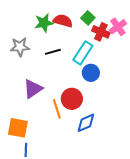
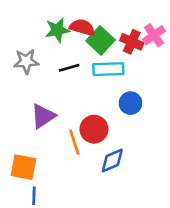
green square: (88, 18) -> (100, 40), moved, size x1.5
cyan rectangle: (83, 53) -> (108, 69), turned 55
blue circle: (91, 73) -> (130, 103), moved

